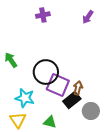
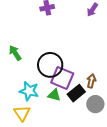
brown arrow: (78, 88) -> (91, 81), moved
green triangle: (50, 122) -> (54, 95), moved

